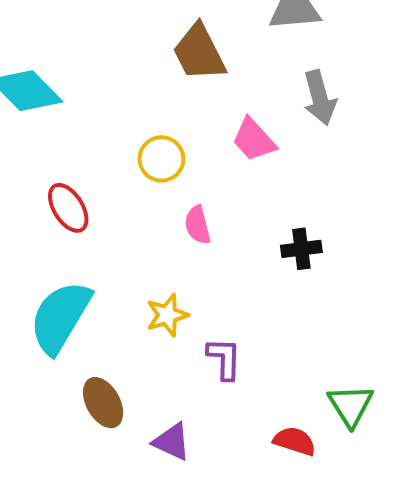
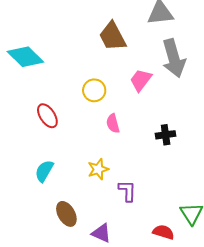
gray arrow: (320, 98) -> (174, 58), size x1.4
pink trapezoid: (254, 140) -> (141, 80), turned 80
cyan semicircle: (60, 317) -> (44, 171), size x0.6

